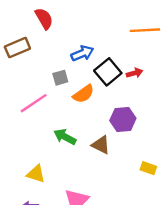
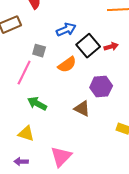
gray square: (60, 78) -> (39, 51), moved, turned 32
pink line: (34, 103) -> (24, 73), turned -30
green arrow: (65, 137) -> (37, 104), moved

